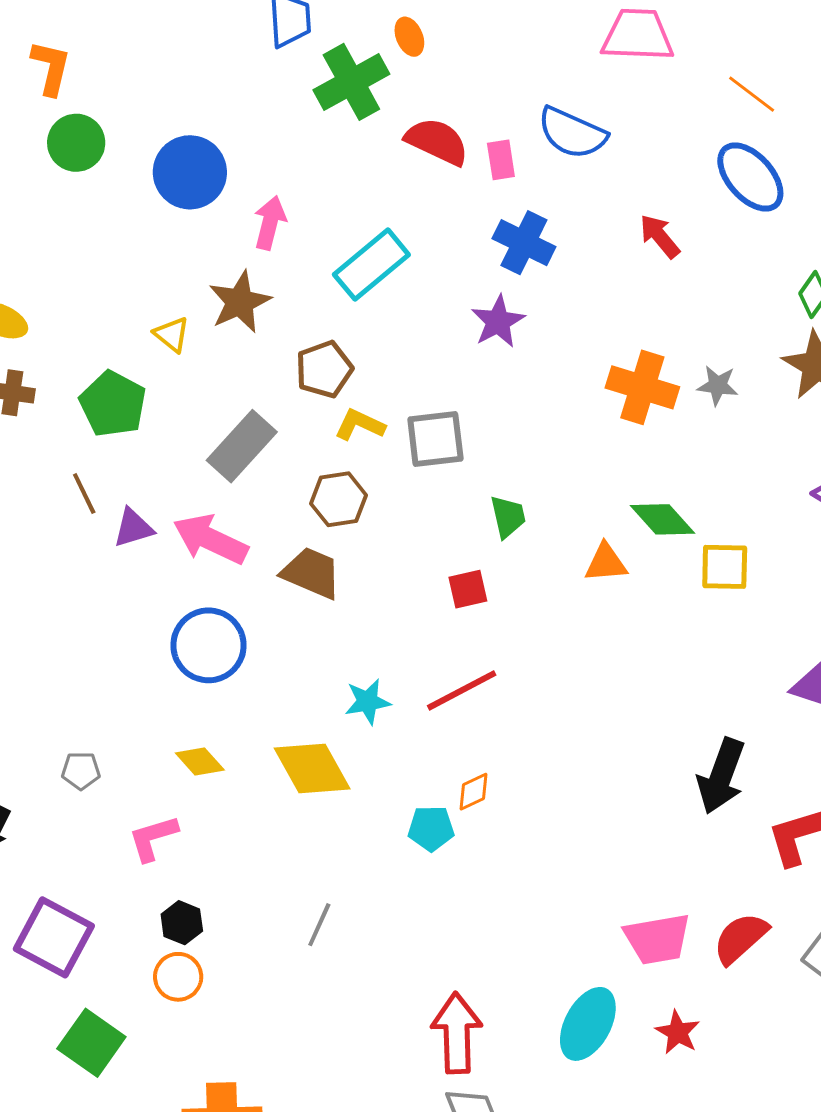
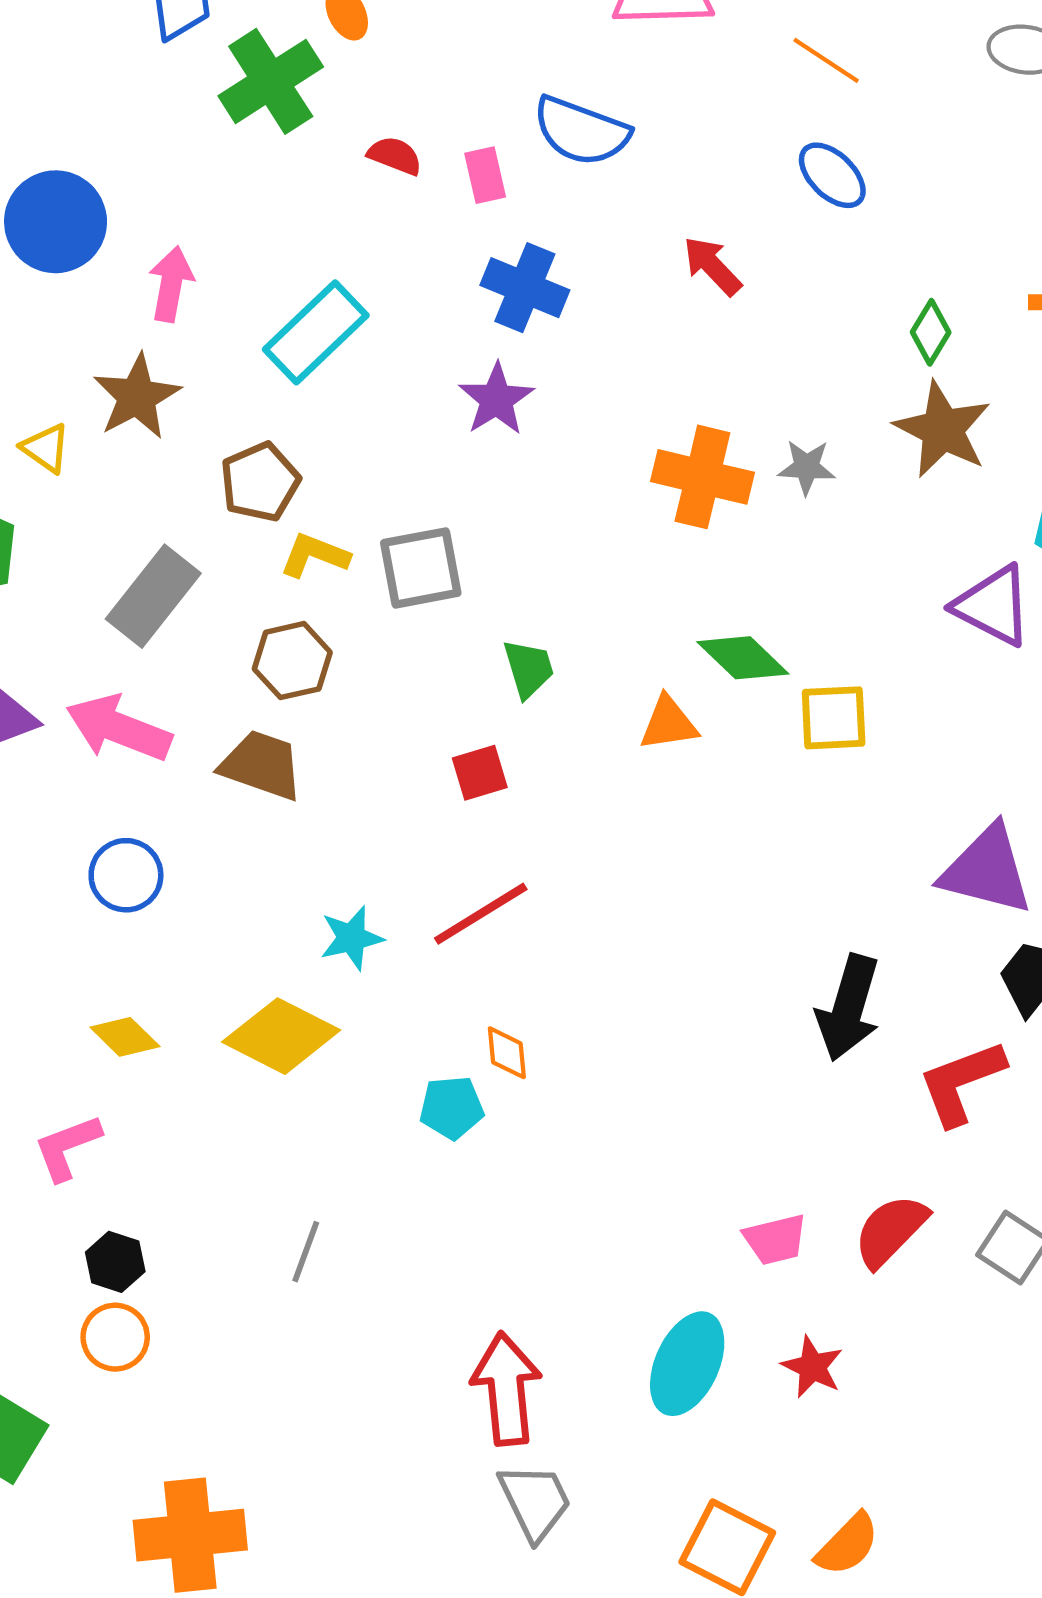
red semicircle: (437, 141) -> (395, 156), size x0.6
blue ellipse: (750, 177) -> (832, 175), size x0.7
blue circle: (209, 645) -> (126, 875), size x0.7
yellow diamond: (312, 769) -> (281, 1036), turned -30
orange diamond: (474, 792) -> (507, 1053), turned -66
pink trapezoid: (657, 939) -> (775, 1239), size x0.7

